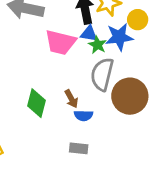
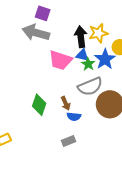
blue star: (119, 37) -> (105, 59), turned -30
gray semicircle: (102, 74) -> (90, 86), turned -130
gray rectangle: (79, 148) -> (68, 141), turned -32

